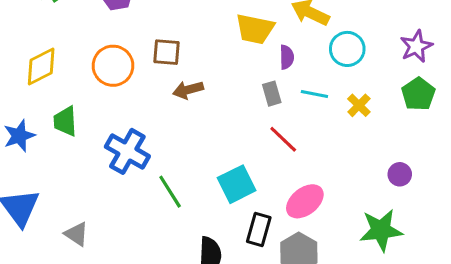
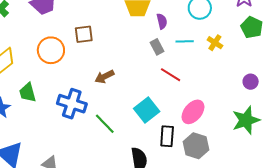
brown arrow: (188, 90) -> (105, 77), moved

